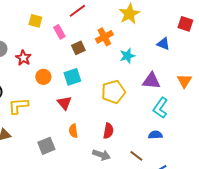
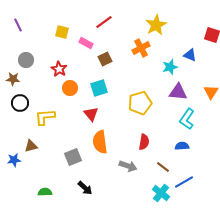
pink rectangle: (59, 32) -> (86, 43), turned -32
orange cross: (104, 37) -> (141, 48), moved
cyan star: (127, 56) -> (170, 67), moved
red star: (23, 58) -> (59, 69), moved
orange semicircle: (73, 131) -> (100, 142), size x1.6
red semicircle: (108, 131) -> (144, 142), moved

